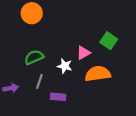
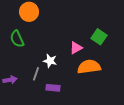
green semicircle: (34, 57) -> (17, 39), moved, turned -90
white star: (65, 66) -> (50, 61), moved

